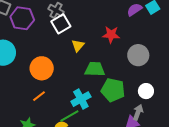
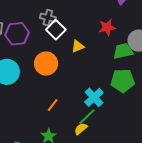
yellow triangle: (78, 46) -> (78, 46), turned 40
orange circle: (42, 68) -> (46, 64), moved
green trapezoid: (95, 69) -> (123, 51), moved

